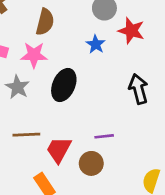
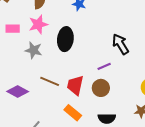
black arrow: (138, 89) -> (120, 44), moved
brown line: (26, 135) -> (50, 81), turned 42

